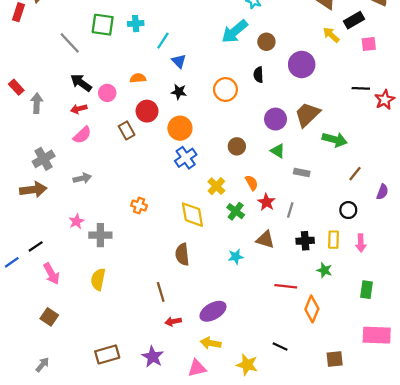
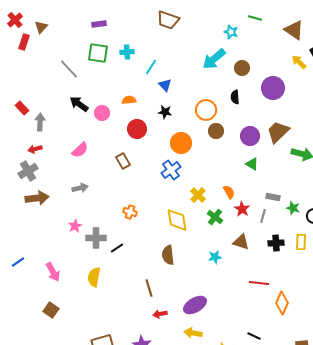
red arrow: (79, 109) -> (35, 149), moved
orange circle: (180, 128) -> (181, 143), moved
brown rectangle: (127, 130) -> (123, 161), moved
brown circle: (237, 146) -> (216, 131), moved
gray cross: (44, 159) -> (28, 171), moved
gray rectangle: (302, 173) -> (273, 197), moved
black line: (36, 246) -> (117, 248), moved
green star: (324, 270) -> (293, 208), moved

